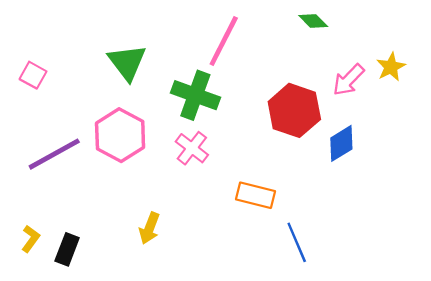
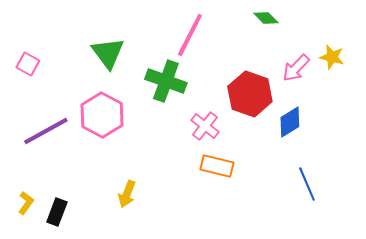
yellow star: (391, 67) -> (332, 57), turned -30
pink cross: (192, 148) -> (205, 126), moved
blue line: (297, 242) -> (307, 184), moved

